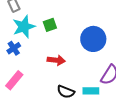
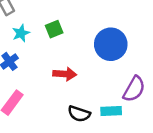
cyan star: (24, 27) -> (21, 33), size x0.6

